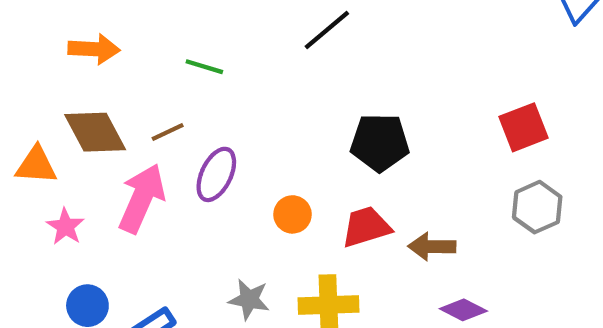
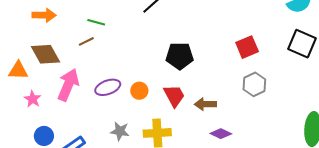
brown line: (168, 132) -> (86, 41), moved
purple ellipse: (216, 174) -> (108, 87), moved, turned 45
red trapezoid: (366, 227) -> (174, 96), turned 80

